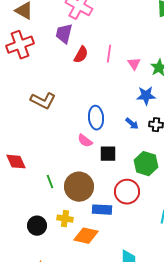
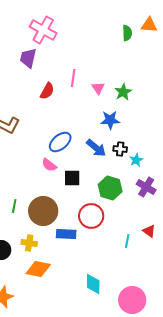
red semicircle: (81, 55) -> (47, 91), moved
blue ellipse: (96, 118) -> (60, 142), turned 55
blue arrow: (132, 124) -> (96, 148), size x1.5
green line: (50, 182) -> (14, 206), turned 32
orange diamond: (86, 236) -> (38, 269), moved

